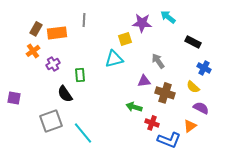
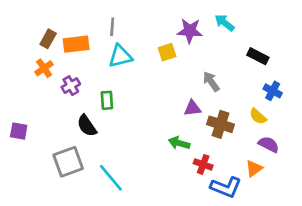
cyan triangle: (114, 59) -> (120, 56), moved

